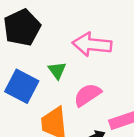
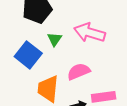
green triangle: (57, 70) -> (54, 39), moved

